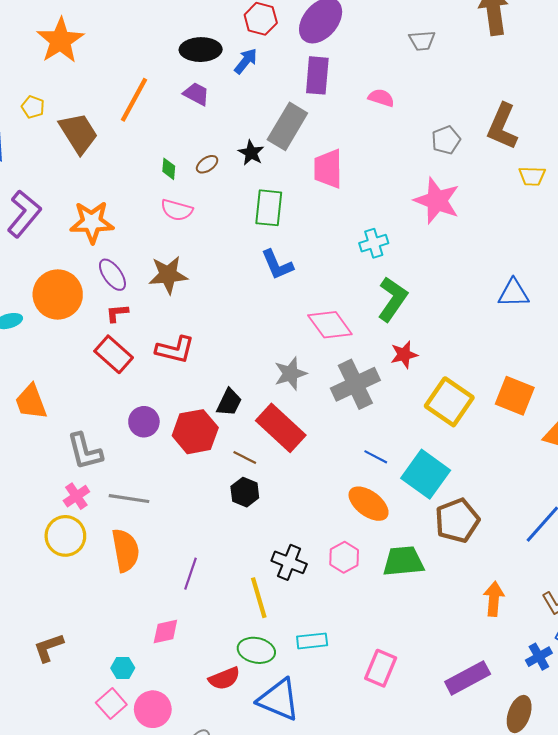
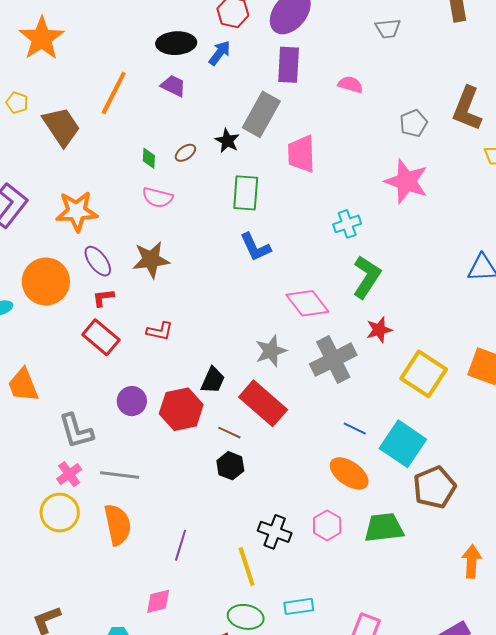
red L-shape: (175, 350) -> (160, 331), size x0.7

